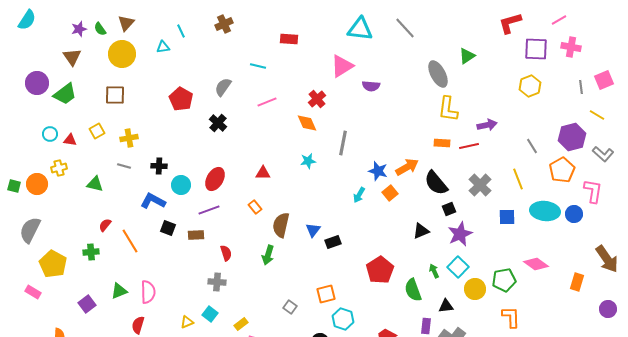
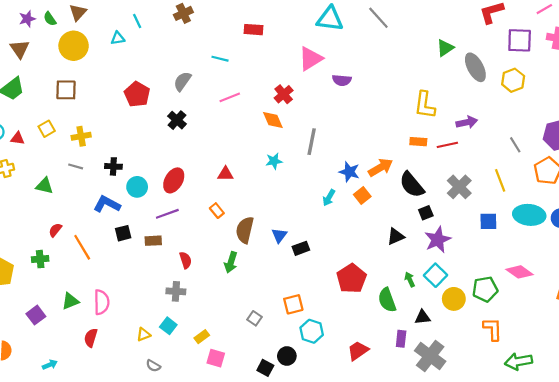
gray ellipse: (438, 74) -> (475, 67), moved
black square: (168, 228) -> (123, 233), turned -35

